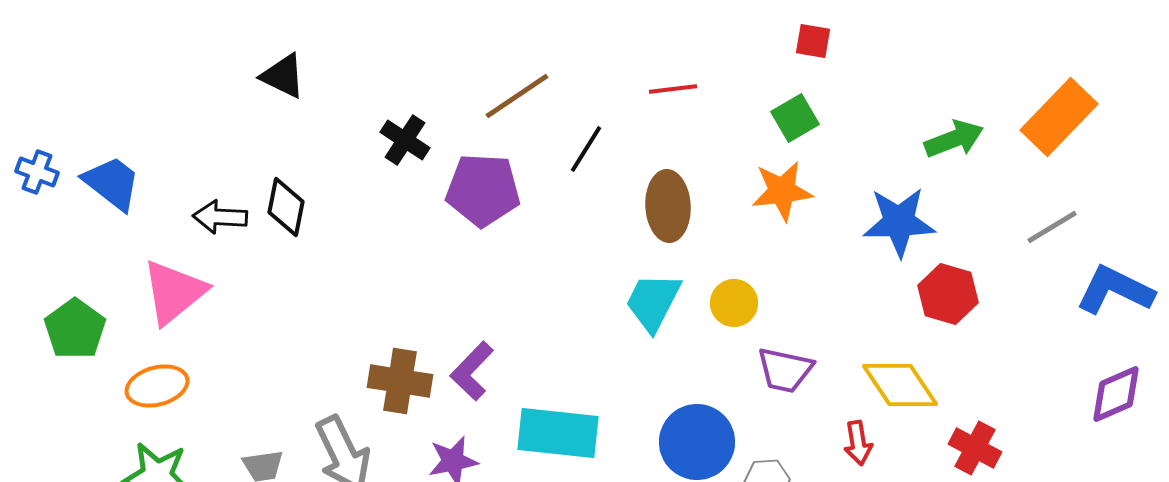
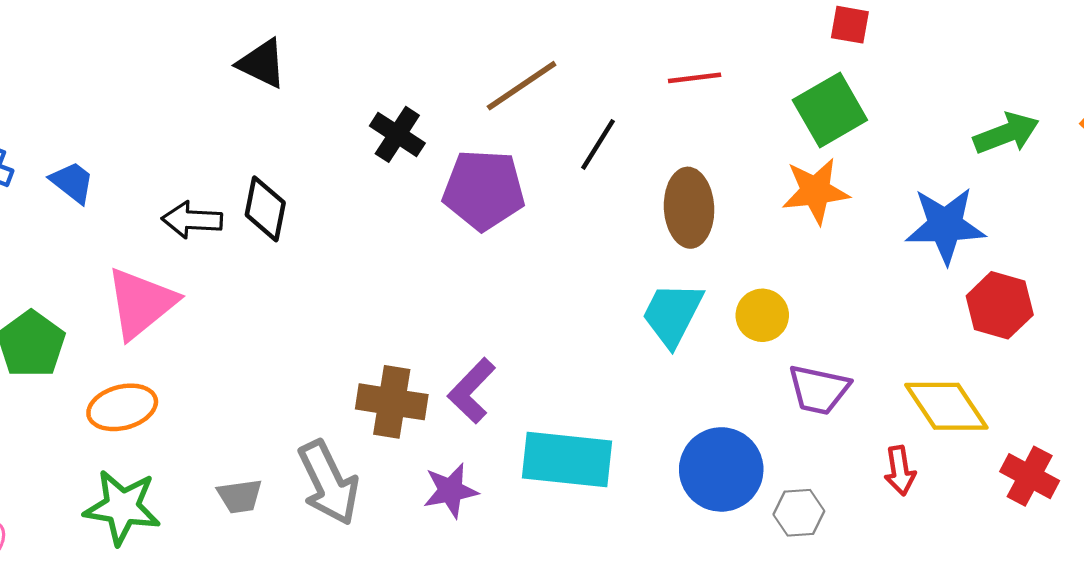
green square: (795, 118) -> (830, 110), size x1.4
blue trapezoid: (112, 183) -> (72, 182), size x0.7

